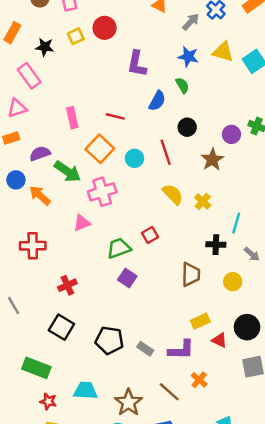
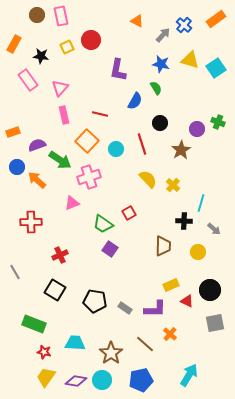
pink triangle: (17, 108) -> (60, 88), moved, turned -30
green trapezoid: (119, 248) -> (103, 224), turned -125

